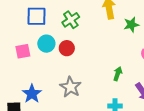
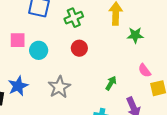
cyan circle: (46, 44) -> (39, 50), moved
red circle: (67, 48) -> (79, 48), moved

